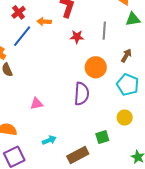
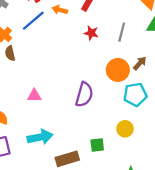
orange circle: (96, 67) -> (118, 70), moved
cyan pentagon: (128, 85) -> (135, 95), turned 30
cyan arrow: (49, 140) -> (40, 137), size x1.6

